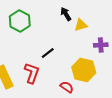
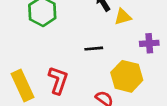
black line: (48, 53) -> (94, 49), moved, turned 32

